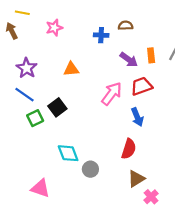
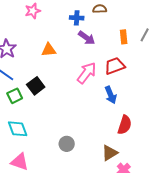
purple arrow: (129, 60) -> (87, 38), moved
red semicircle: (129, 149) -> (125, 125), moved
cyan diamond: (68, 153) -> (18, 129), moved

